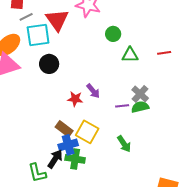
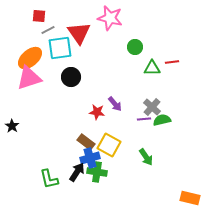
red line: (164, 53) -> (172, 62), moved
gray cross: (140, 94) -> (152, 107), moved
green L-shape: (37, 173) -> (49, 179), moved

